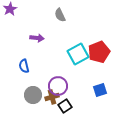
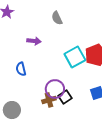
gray circle: (33, 95) -> (12, 110), moved
black square: (65, 106) -> (65, 97), moved

